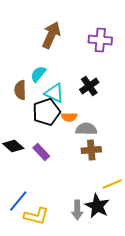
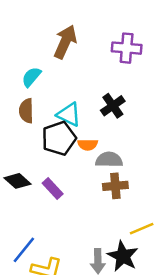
cyan semicircle: (38, 74) -> (31, 77), moved

